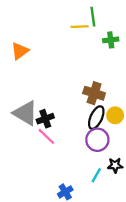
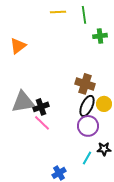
yellow line: (80, 27) -> (58, 12), moved
gray triangle: (25, 113) -> (23, 102), turned -40

